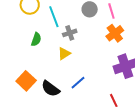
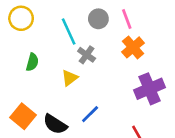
cyan line: (54, 17) -> (69, 31), moved
gray cross: (70, 33) -> (87, 55), moved, turned -32

